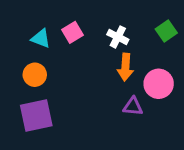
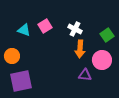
green square: (166, 31) -> (107, 35), moved
orange circle: (35, 75) -> (12, 56), moved

